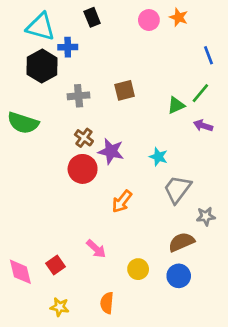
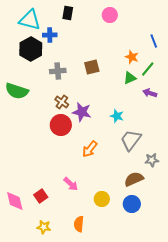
black rectangle: (92, 17) -> (68, 13), turned 32
orange star: (179, 17) -> (132, 57), moved

